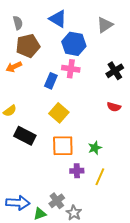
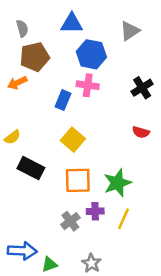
blue triangle: (58, 19) -> (72, 23), turned -30
green star: (95, 148) -> (117, 183), size x1.6
gray cross: (57, 201) -> (70, 221), moved

